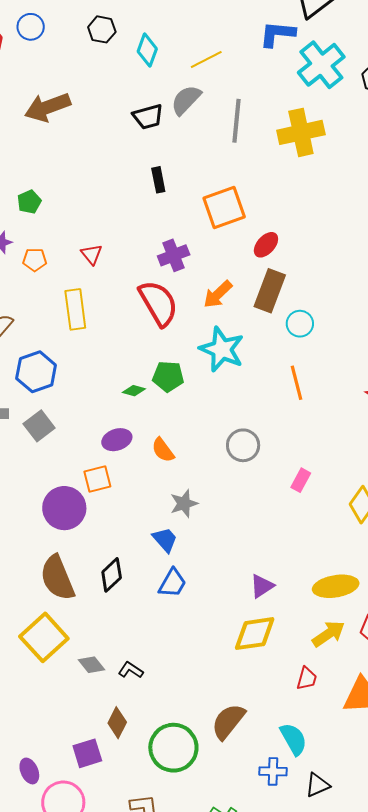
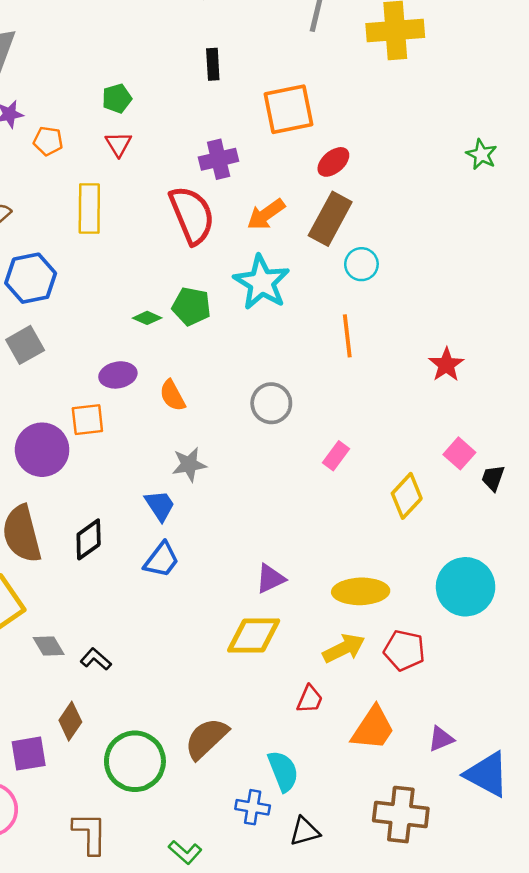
green pentagon: (29, 202) -> (117, 98), moved

